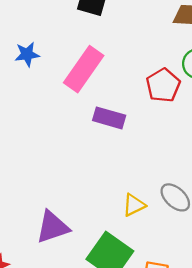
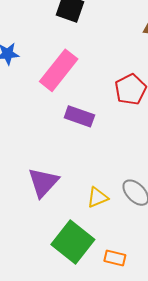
purple triangle: (53, 227) -> (43, 182), moved, turned -32

